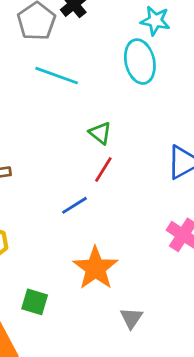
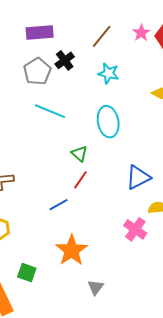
cyan star: (155, 21) -> (108, 73), moved
cyan ellipse: (140, 62) -> (108, 122), moved

